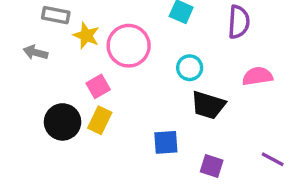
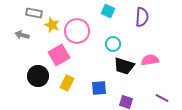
pink semicircle: (257, 76) -> (150, 60), moved
pink square: (98, 86) -> (59, 55), size x1.5
yellow rectangle: (100, 120) -> (67, 83), moved

